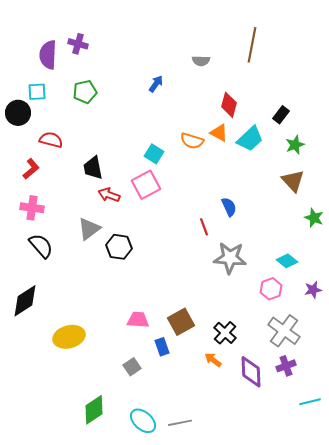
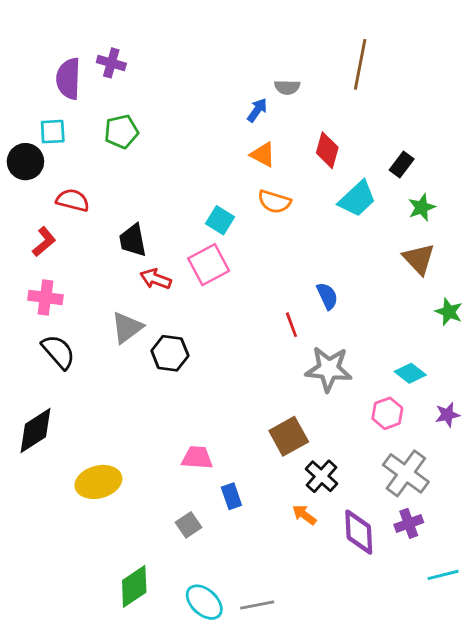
blue arrow: (156, 84) -> (257, 110), moved
orange triangle: (219, 133) -> (263, 154), moved
brown square: (181, 322) -> (289, 436), moved

